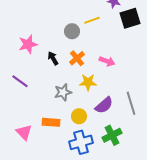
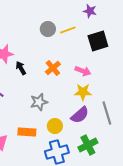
black square: (130, 18) -> (98, 41), moved
gray circle: (72, 31) -> (48, 29), moved
black arrow: (53, 58) -> (21, 68), moved
yellow star: (88, 82) -> (83, 92), moved

